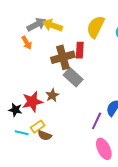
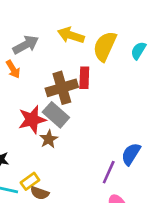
yellow arrow: (53, 25) -> (71, 35), moved
gray rectangle: (73, 77) -> (56, 115), moved
red star: (32, 102) -> (32, 120), moved

